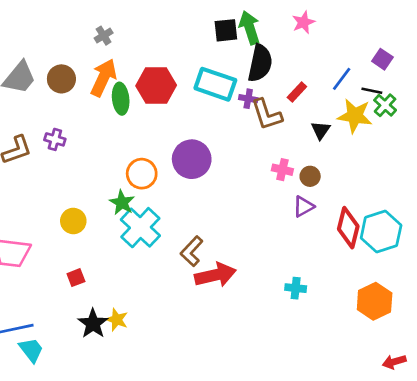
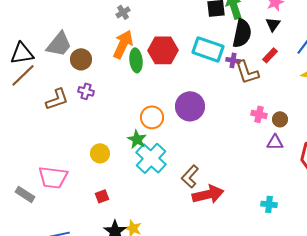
brown circle: (61, 79) -> (81, 59), moved
black triangle: (321, 130) -> (273, 24), moved
purple triangle: (303, 207) -> (275, 142), turned 30

